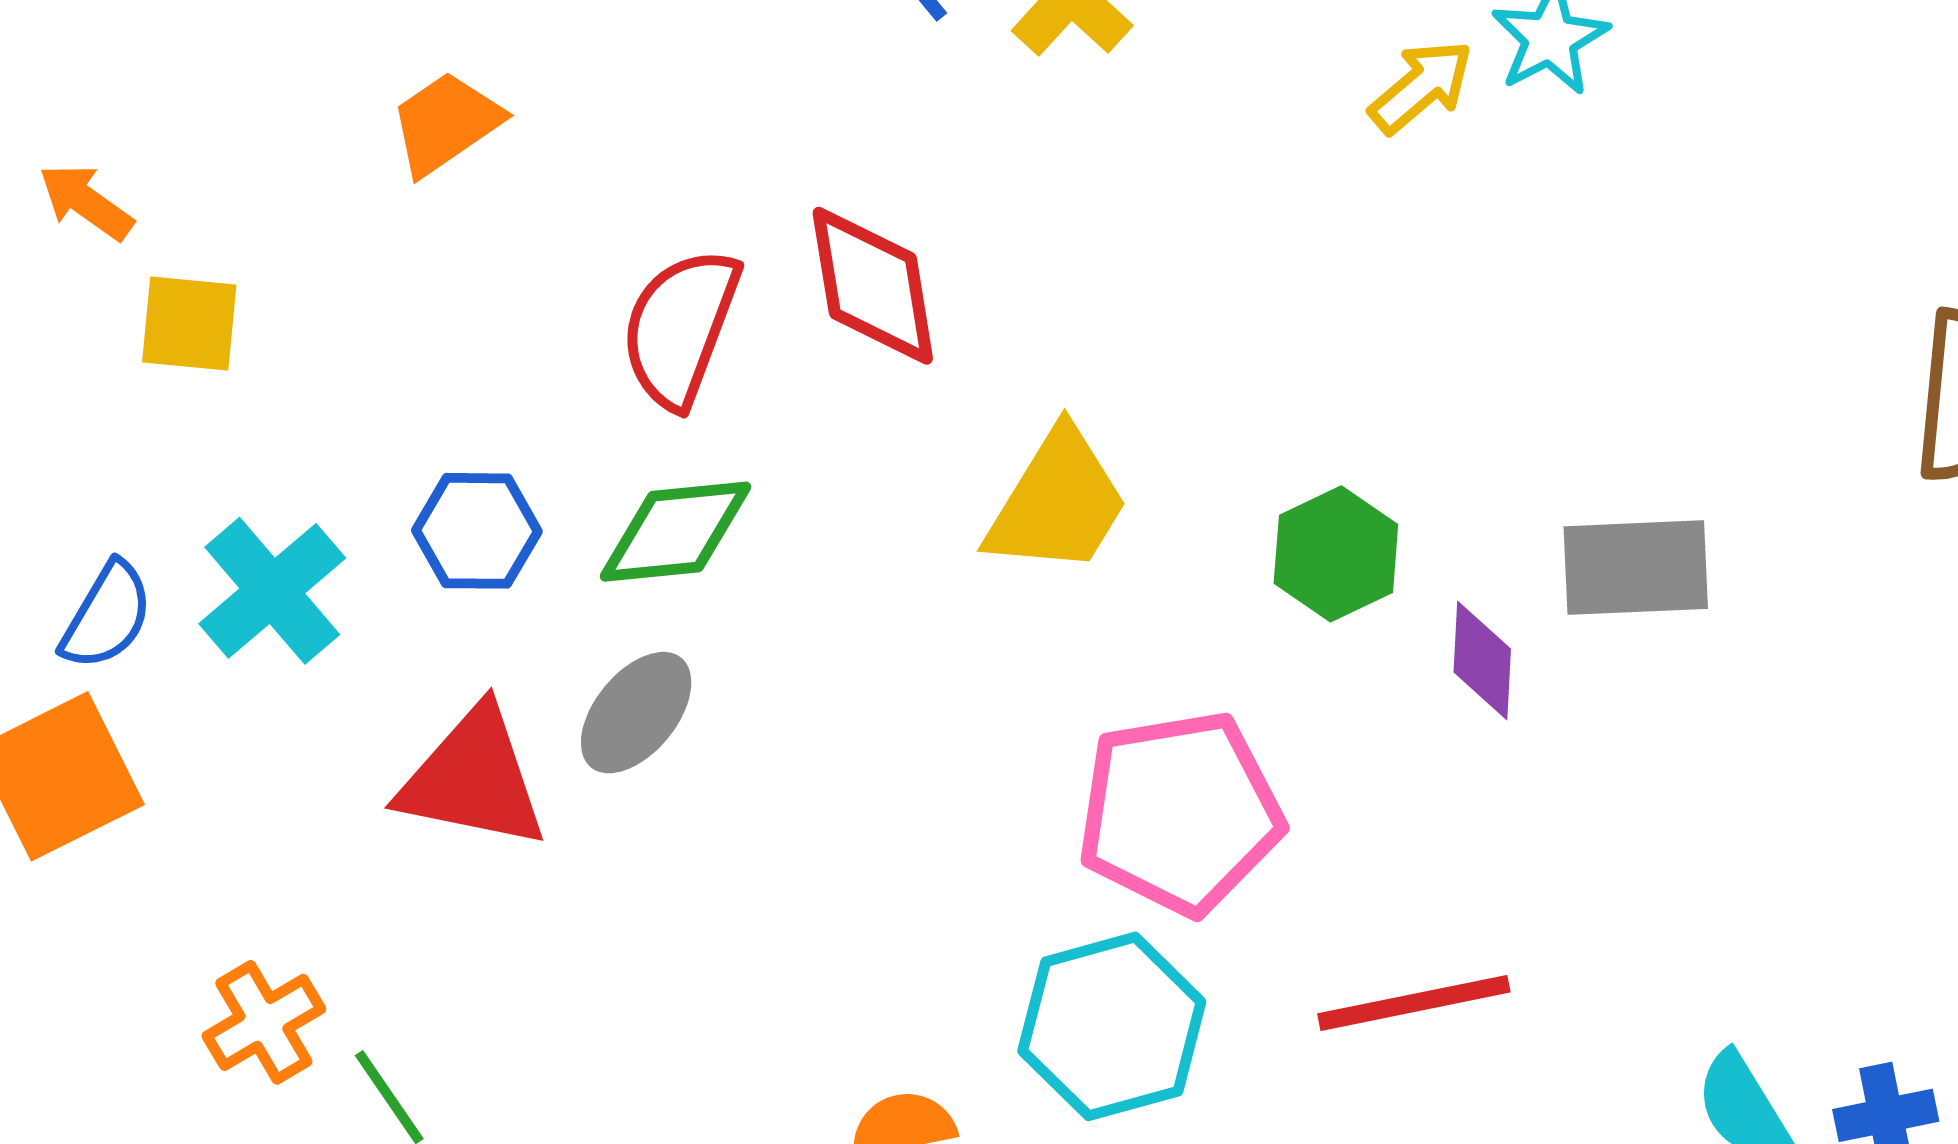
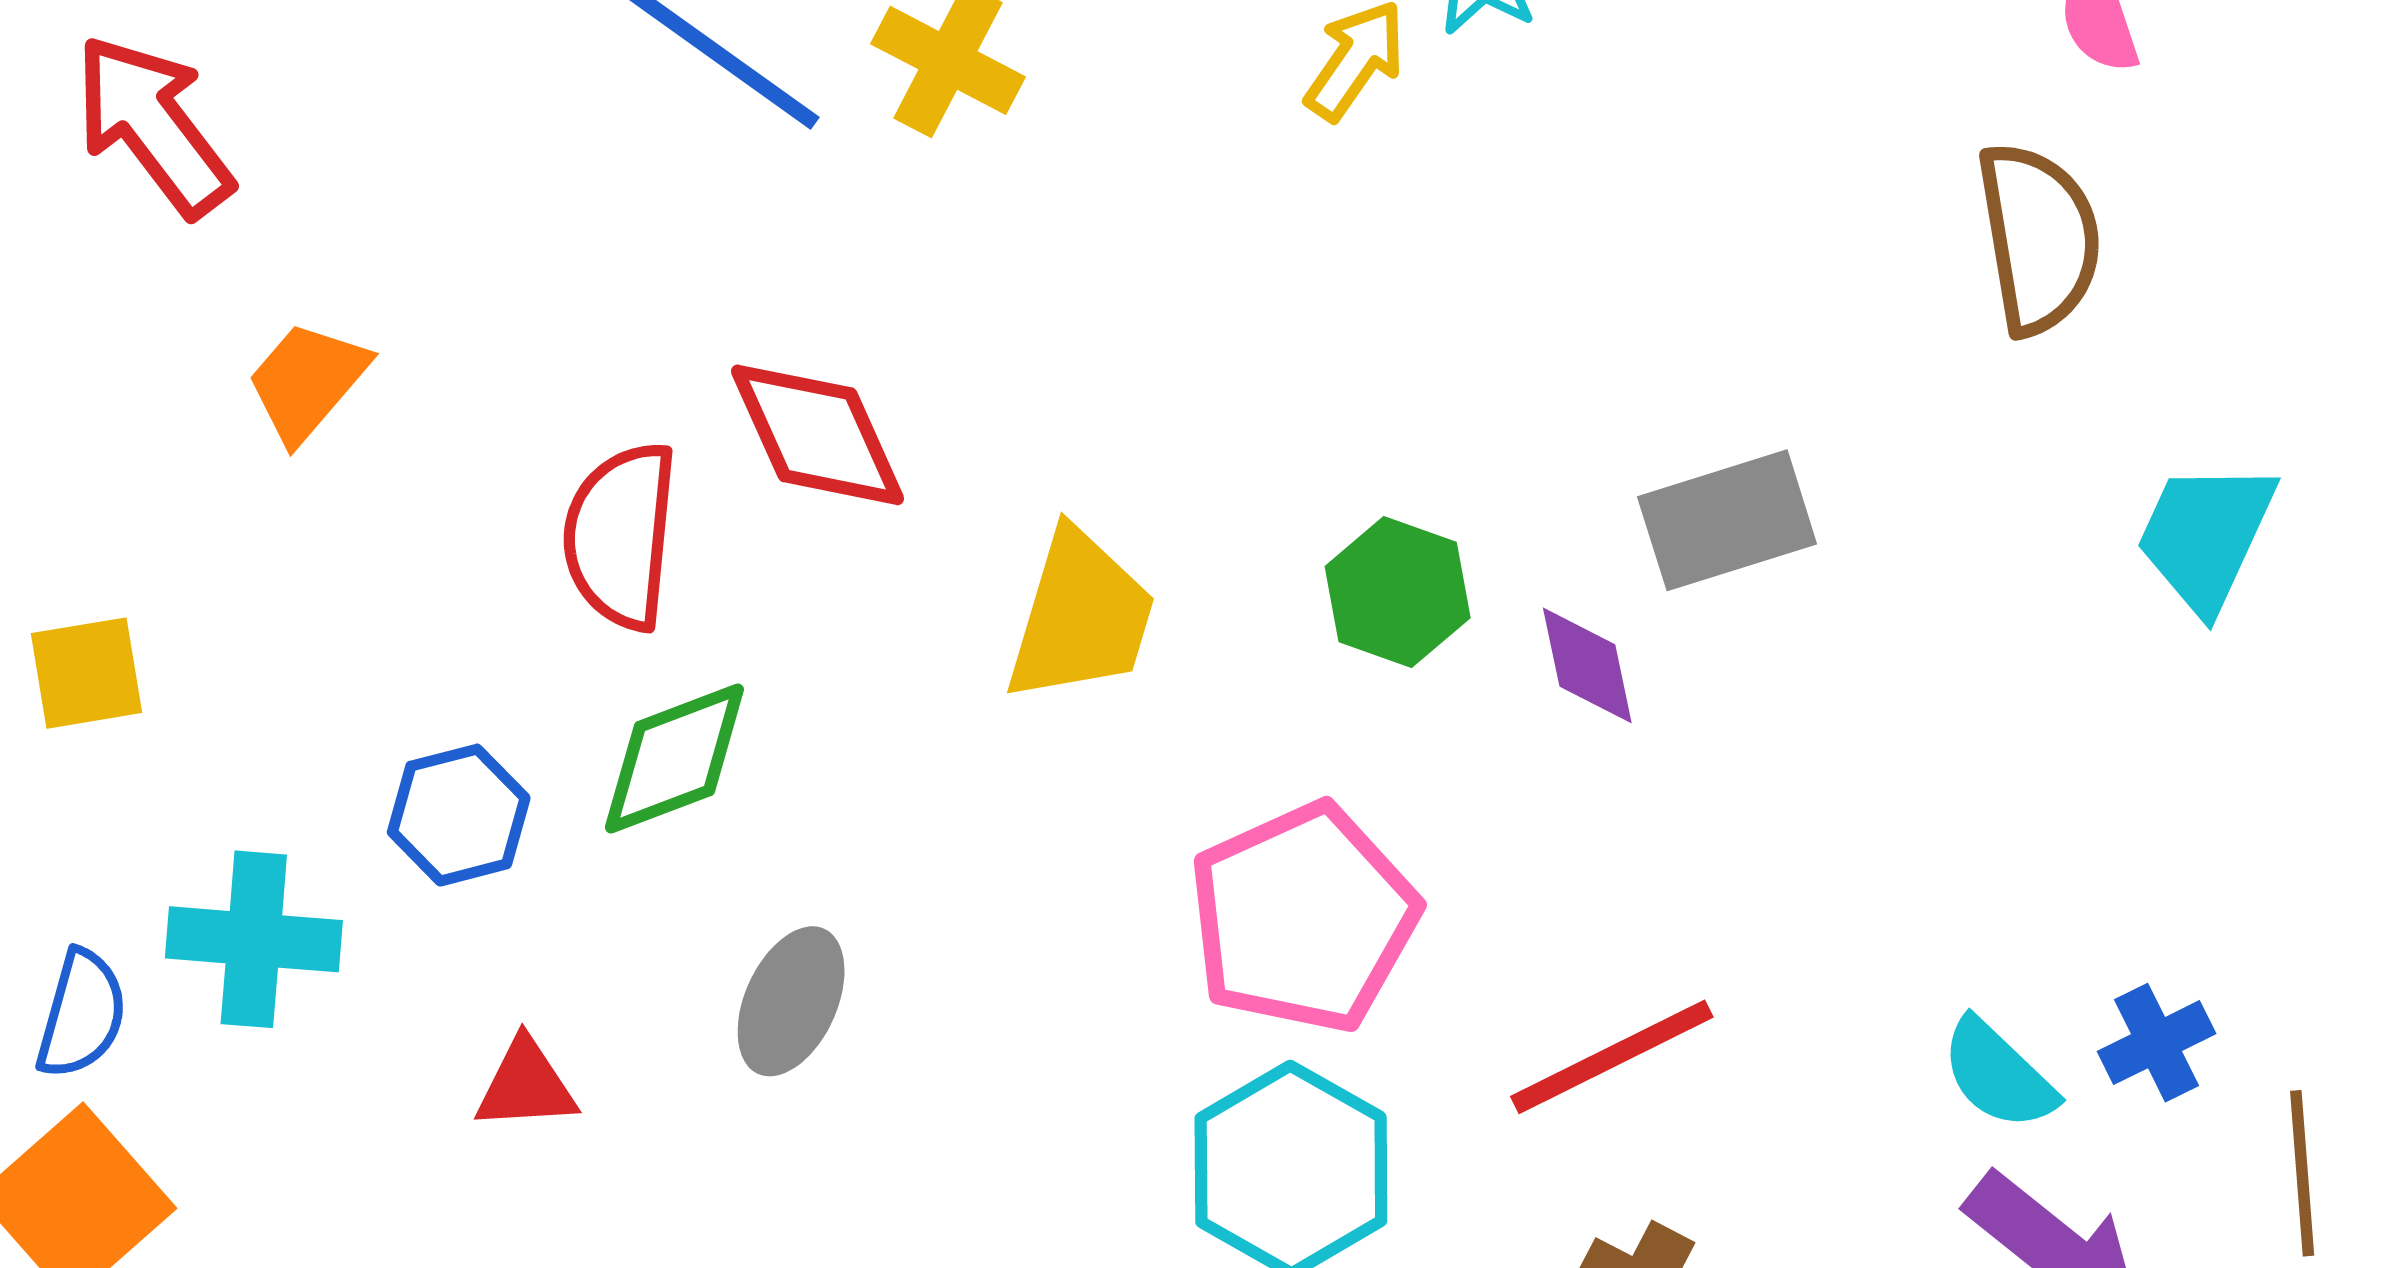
cyan cross: (272, 591) -> (254, 939), turned -30
gray ellipse: (636, 713) -> (791, 1001), moved
red triangle: (473, 779) -> (526, 1085), size x0.6

